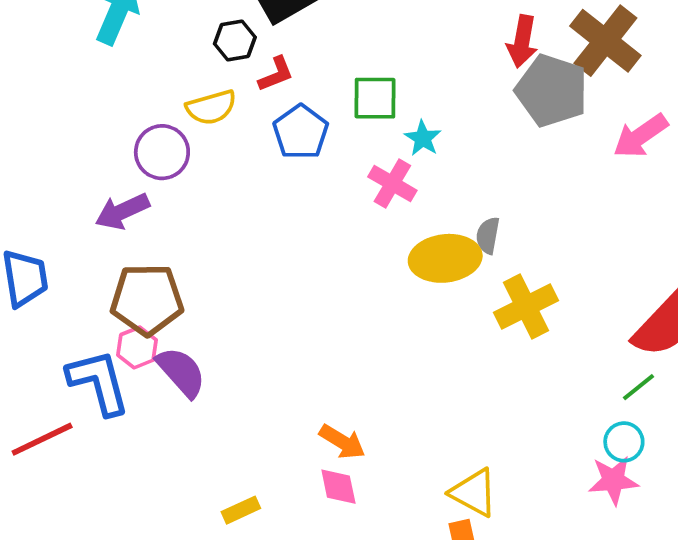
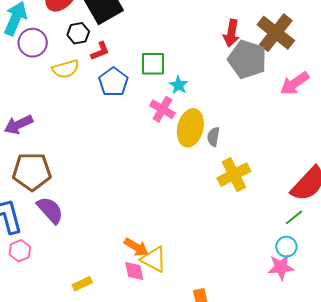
purple circle: (162, 152) -> (33, 43), moved
yellow ellipse: (445, 258) -> (190, 128), moved, turned -69
pink hexagon: (137, 347) -> (20, 251), moved
yellow triangle: (474, 493) -> (154, 259), moved

